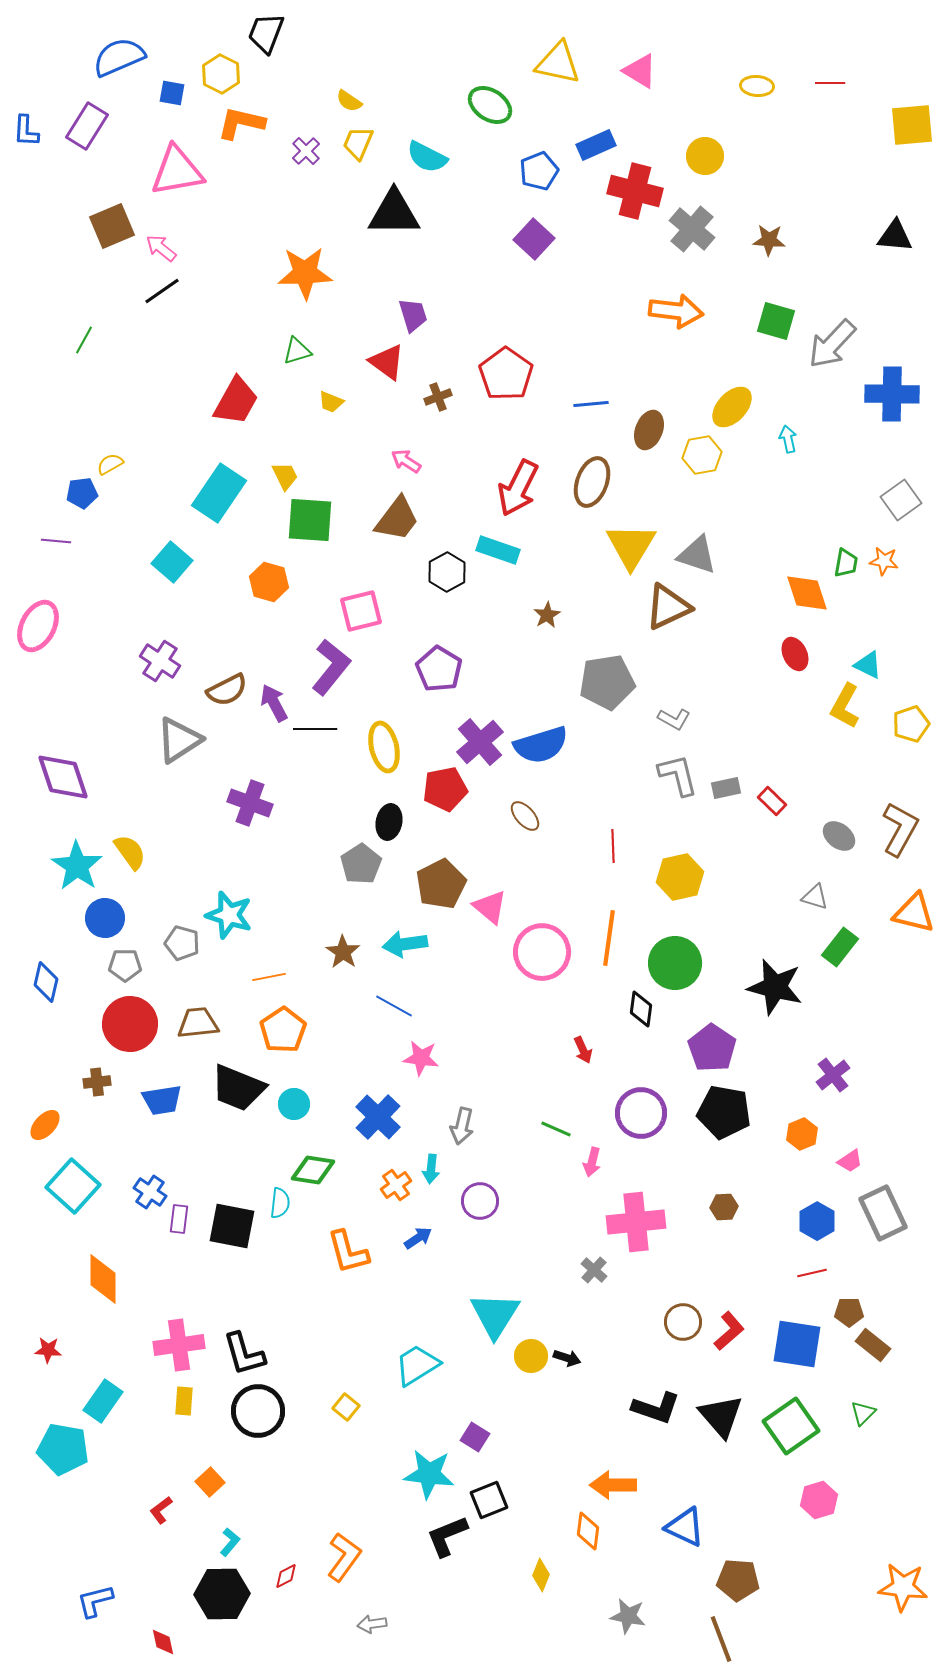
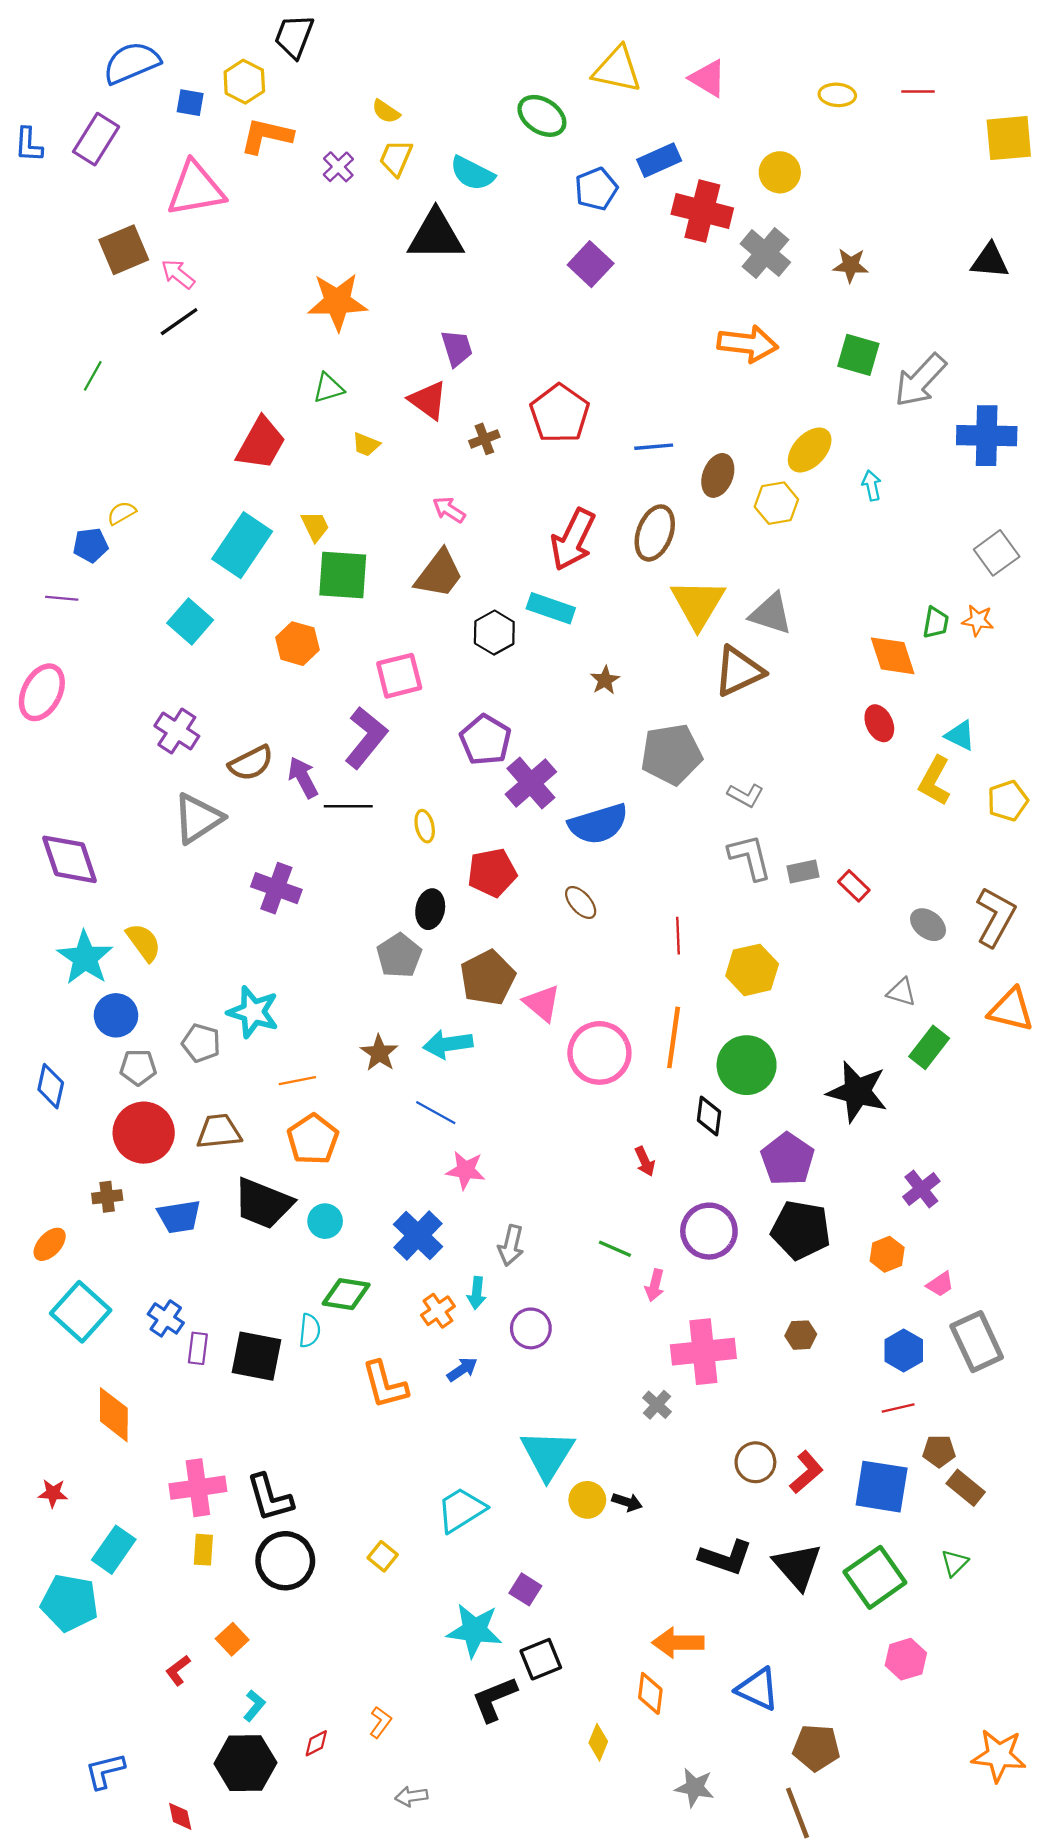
purple cross: (480, 742) -> (531, 783), moved
yellow ellipse: (384, 747) -> (425, 826), size x0.6
orange L-shape: (344, 1557) -> (380, 1722), size x0.6

